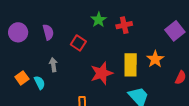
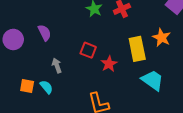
red square: (78, 43) -> (88, 50), moved
red star: (102, 73) -> (109, 64), size x0.7
orange square: (22, 78) -> (27, 86), turned -32

